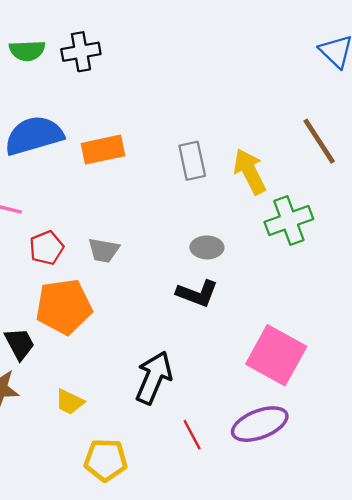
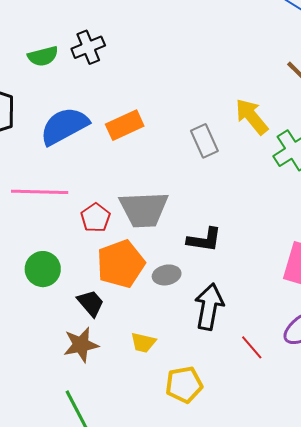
gray rectangle: (192, 161) -> (204, 141), moved
gray ellipse: (207, 247) -> (167, 275), moved
gray trapezoid: (104, 250) -> (144, 209), size x1.8
black L-shape: (197, 293) -> (204, 240), moved

